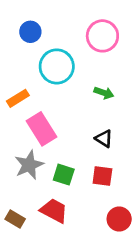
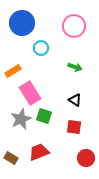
blue circle: (30, 32) -> (22, 23), size x1.6
cyan circle: (57, 66) -> (41, 48), size x0.6
green square: (64, 175) -> (44, 116), moved
red trapezoid: (54, 211) -> (39, 152), turned -50

